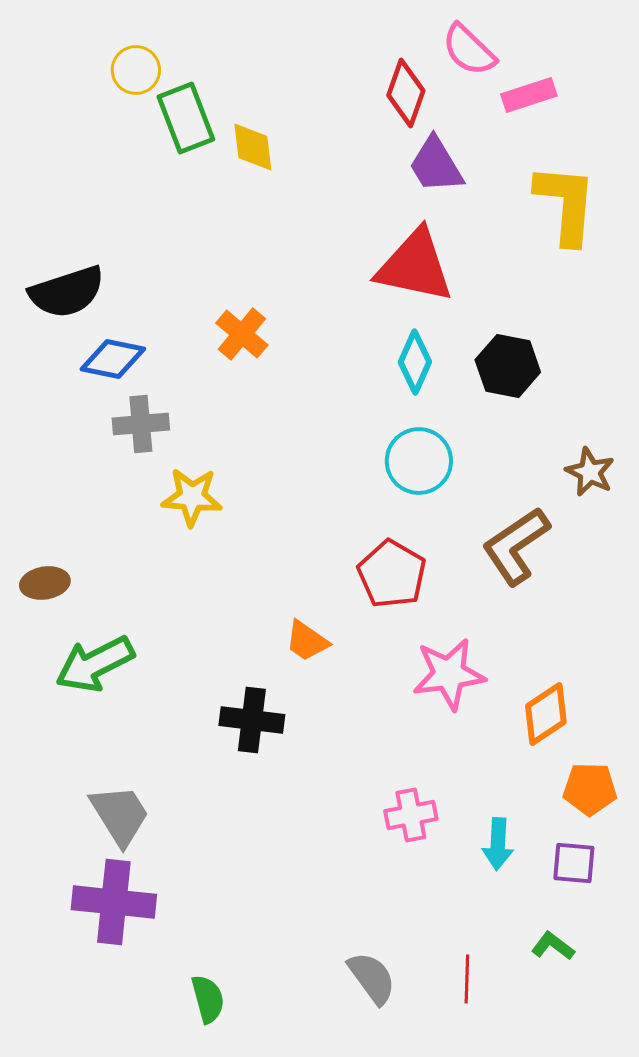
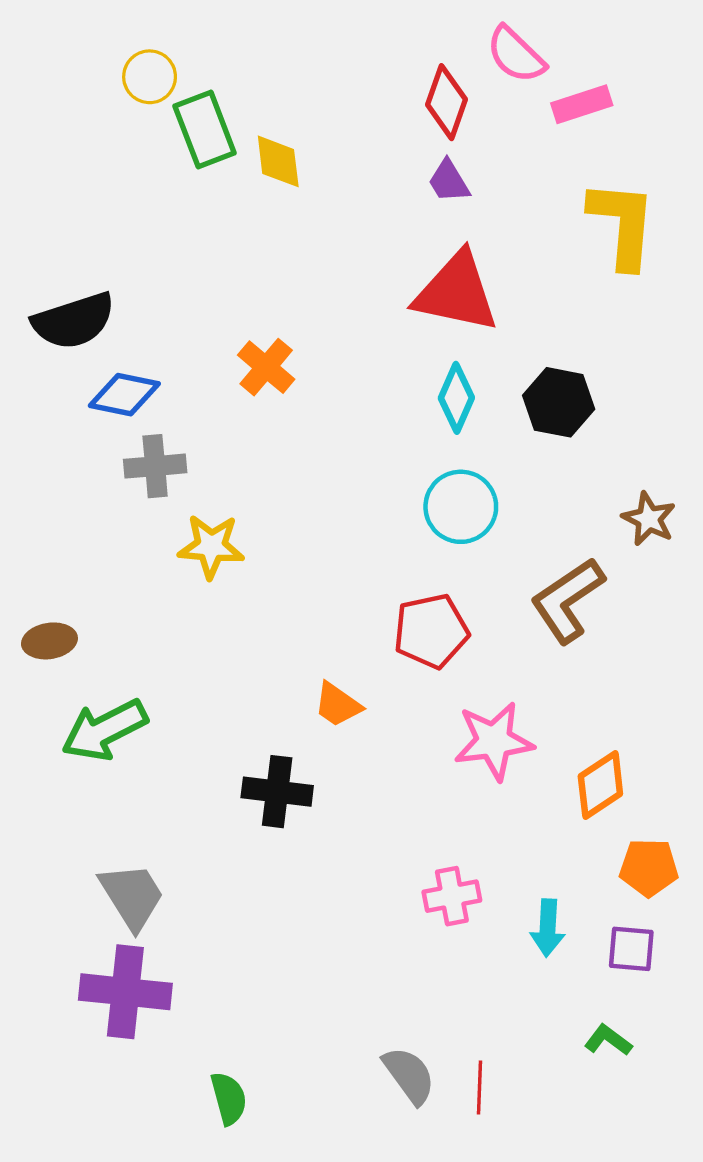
purple trapezoid: (436, 165) -> (449, 181), moved, size x0.7
red pentagon: (392, 574) -> (431, 631), turned 30
red line: (467, 979) -> (479, 1087), moved

